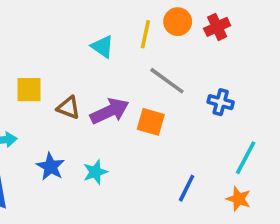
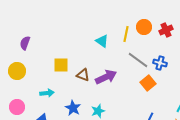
blue cross: (221, 102) -> (160, 63), moved
orange square: (151, 122) -> (148, 83), moved, turned 35

